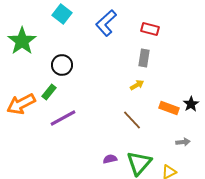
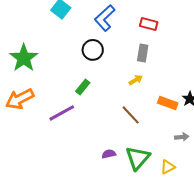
green star: (22, 41) -> (24, 58), moved
black circle: (62, 65) -> (93, 50), moved
green rectangle: (49, 92) -> (83, 87), moved

